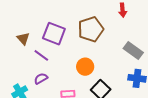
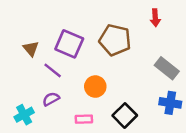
brown pentagon: (91, 29) -> (115, 40), turned 30
orange circle: (85, 67) -> (95, 87), moved

